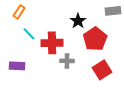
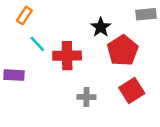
gray cross: (67, 61) -> (86, 97), moved
purple rectangle: (17, 66) -> (14, 75), moved

